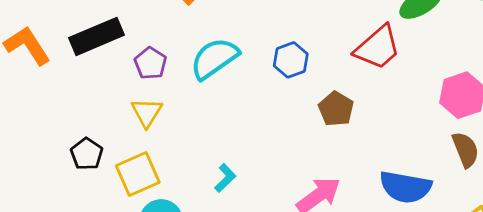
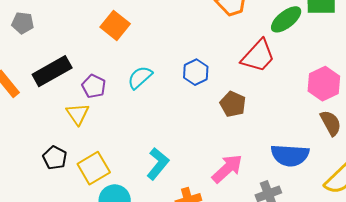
cyan semicircle: (214, 58) -> (140, 77), size x0.7
yellow triangle: (147, 112) -> (78, 114), moved
cyan L-shape: (225, 178) -> (158, 164), size x1.5

